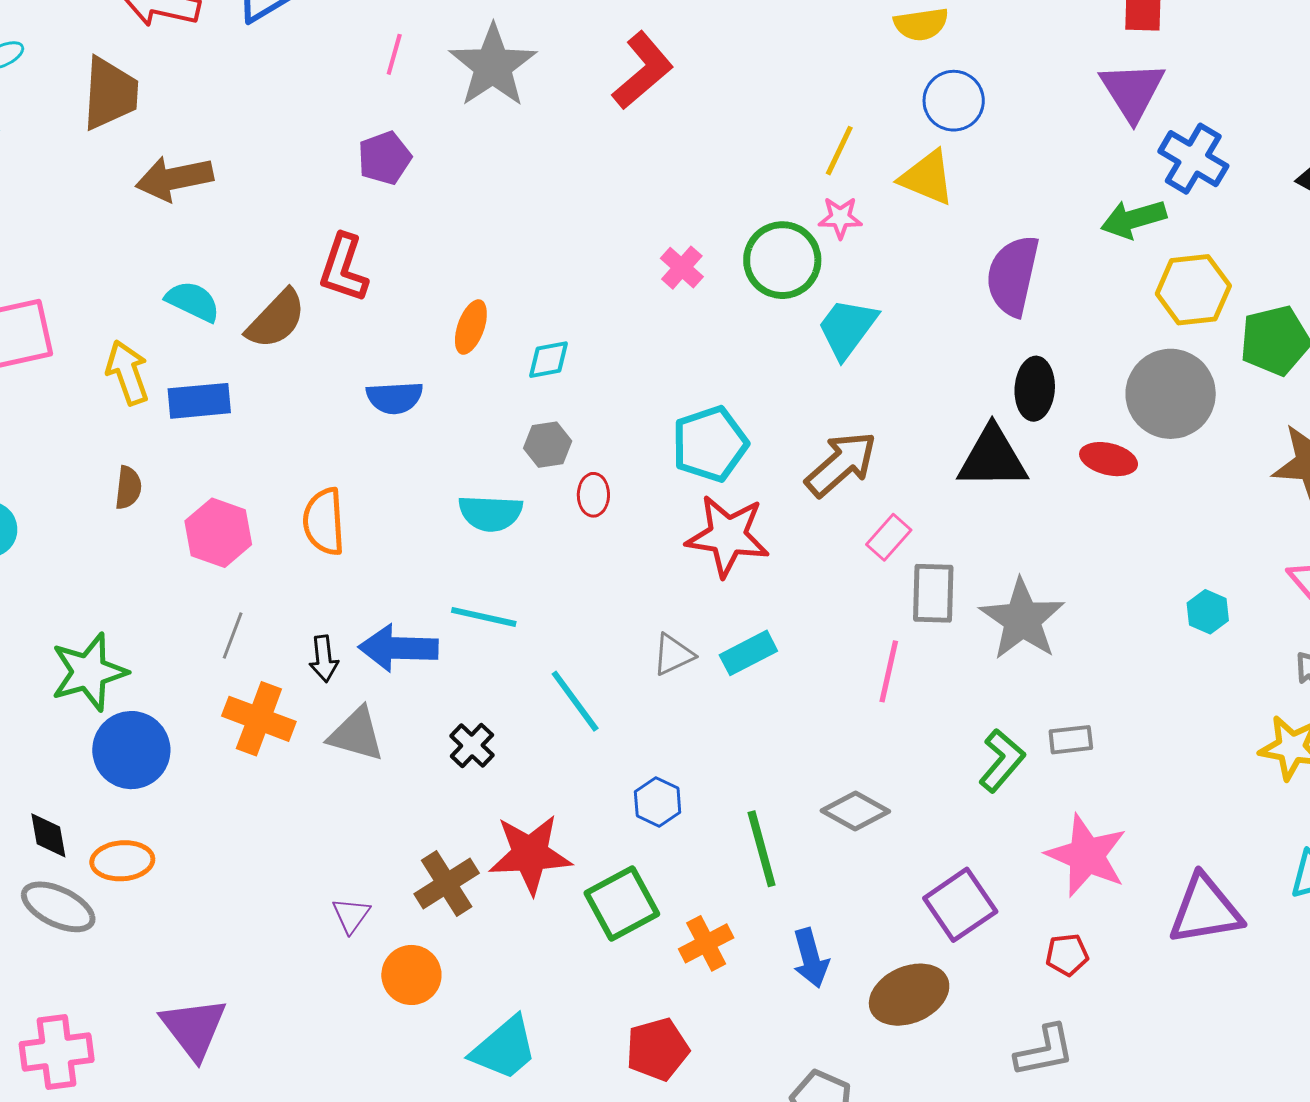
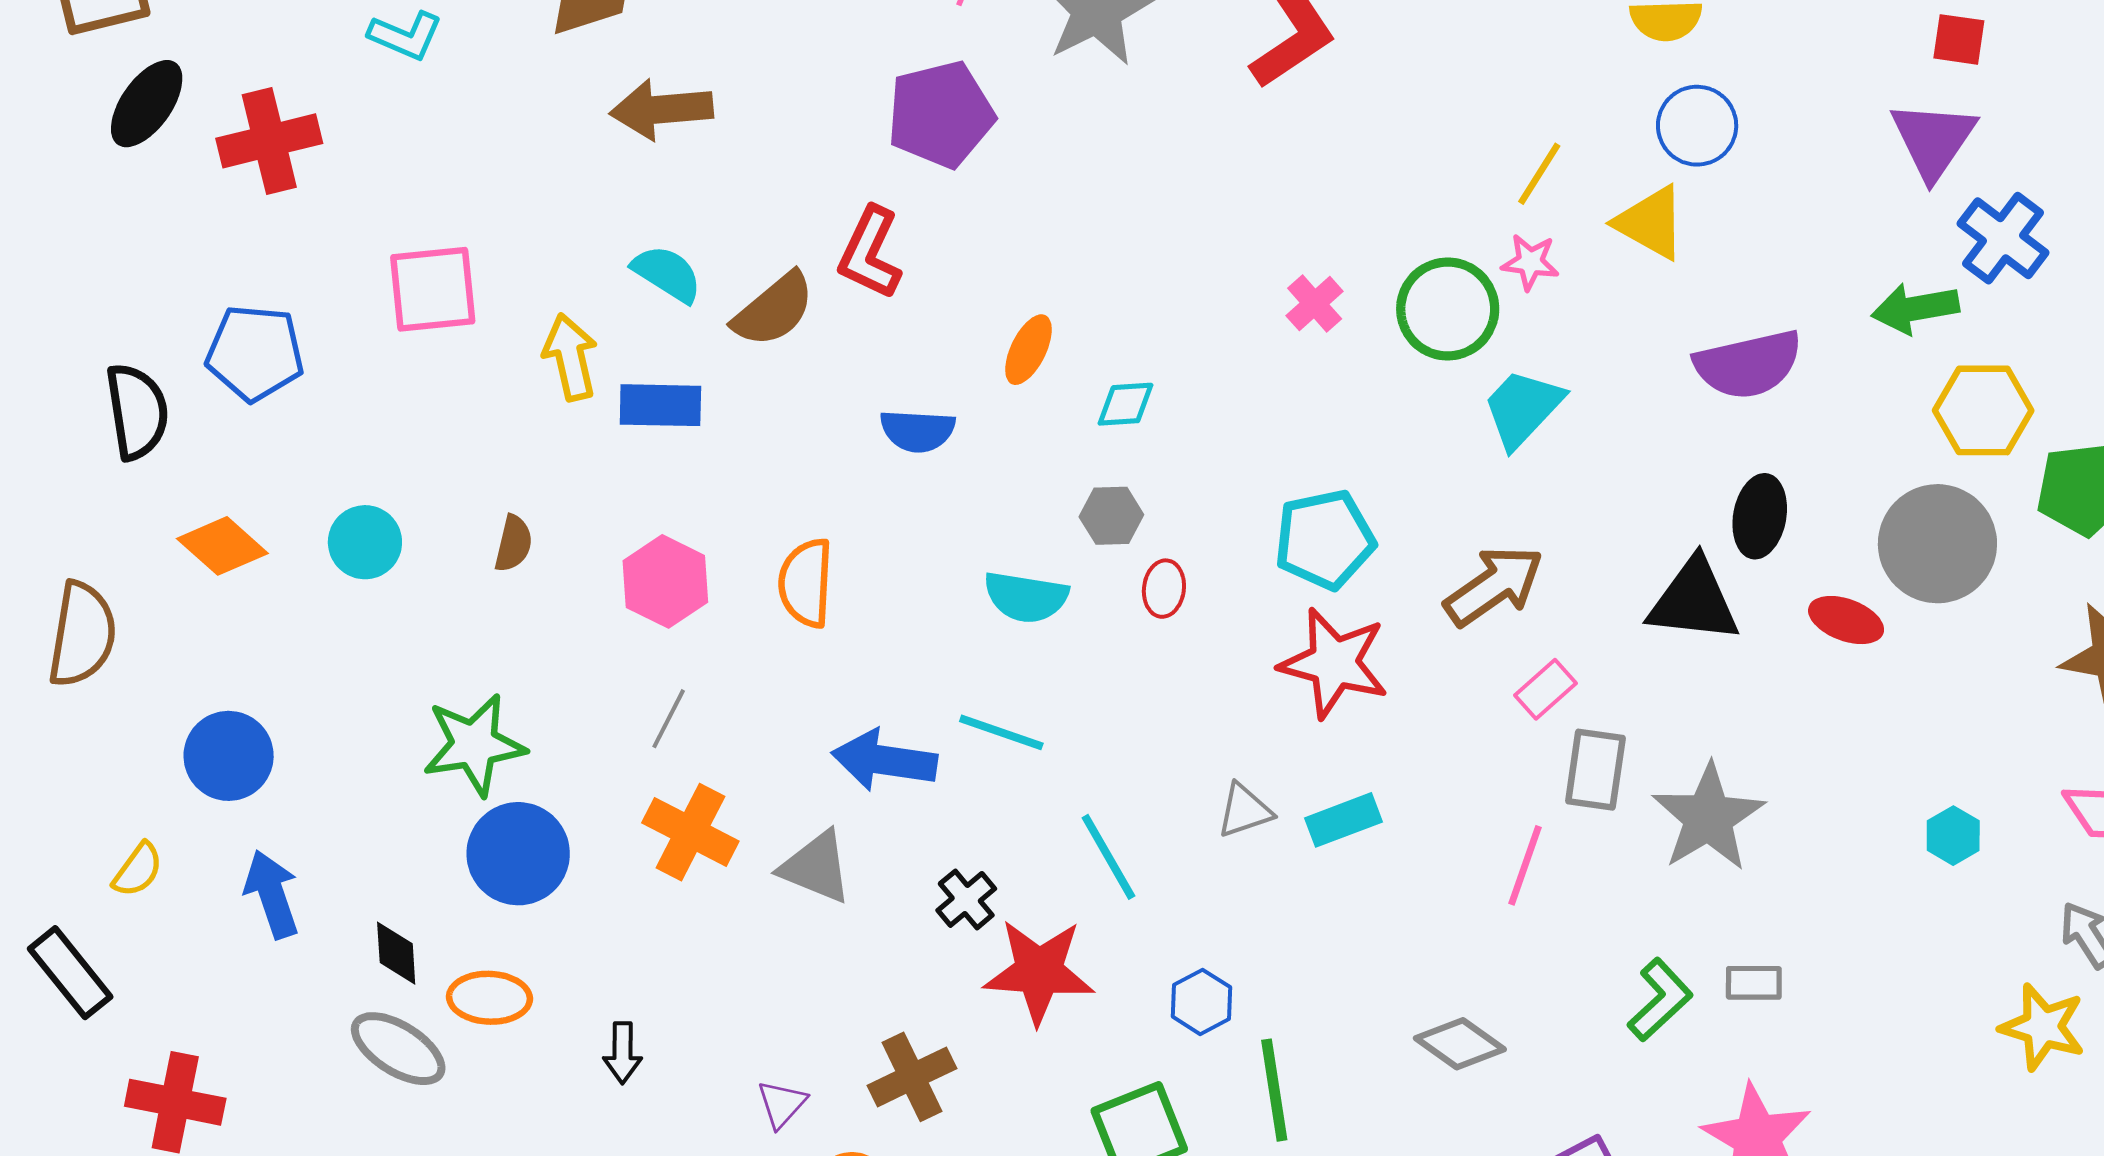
purple pentagon: (384, 158) -> (941, 114), size x1.5
purple semicircle: (1013, 276) -> (1748, 364), turned -122
brown semicircle: (128, 488) -> (513, 543), moved
black arrow: (324, 659) -> (623, 1053), moved
green line: (762, 849) -> (1274, 1090), moved
red star: (530, 854) -> (1039, 972), moved

